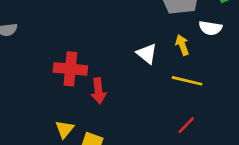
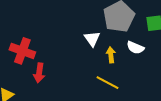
white triangle: (147, 54) -> (92, 39), moved

